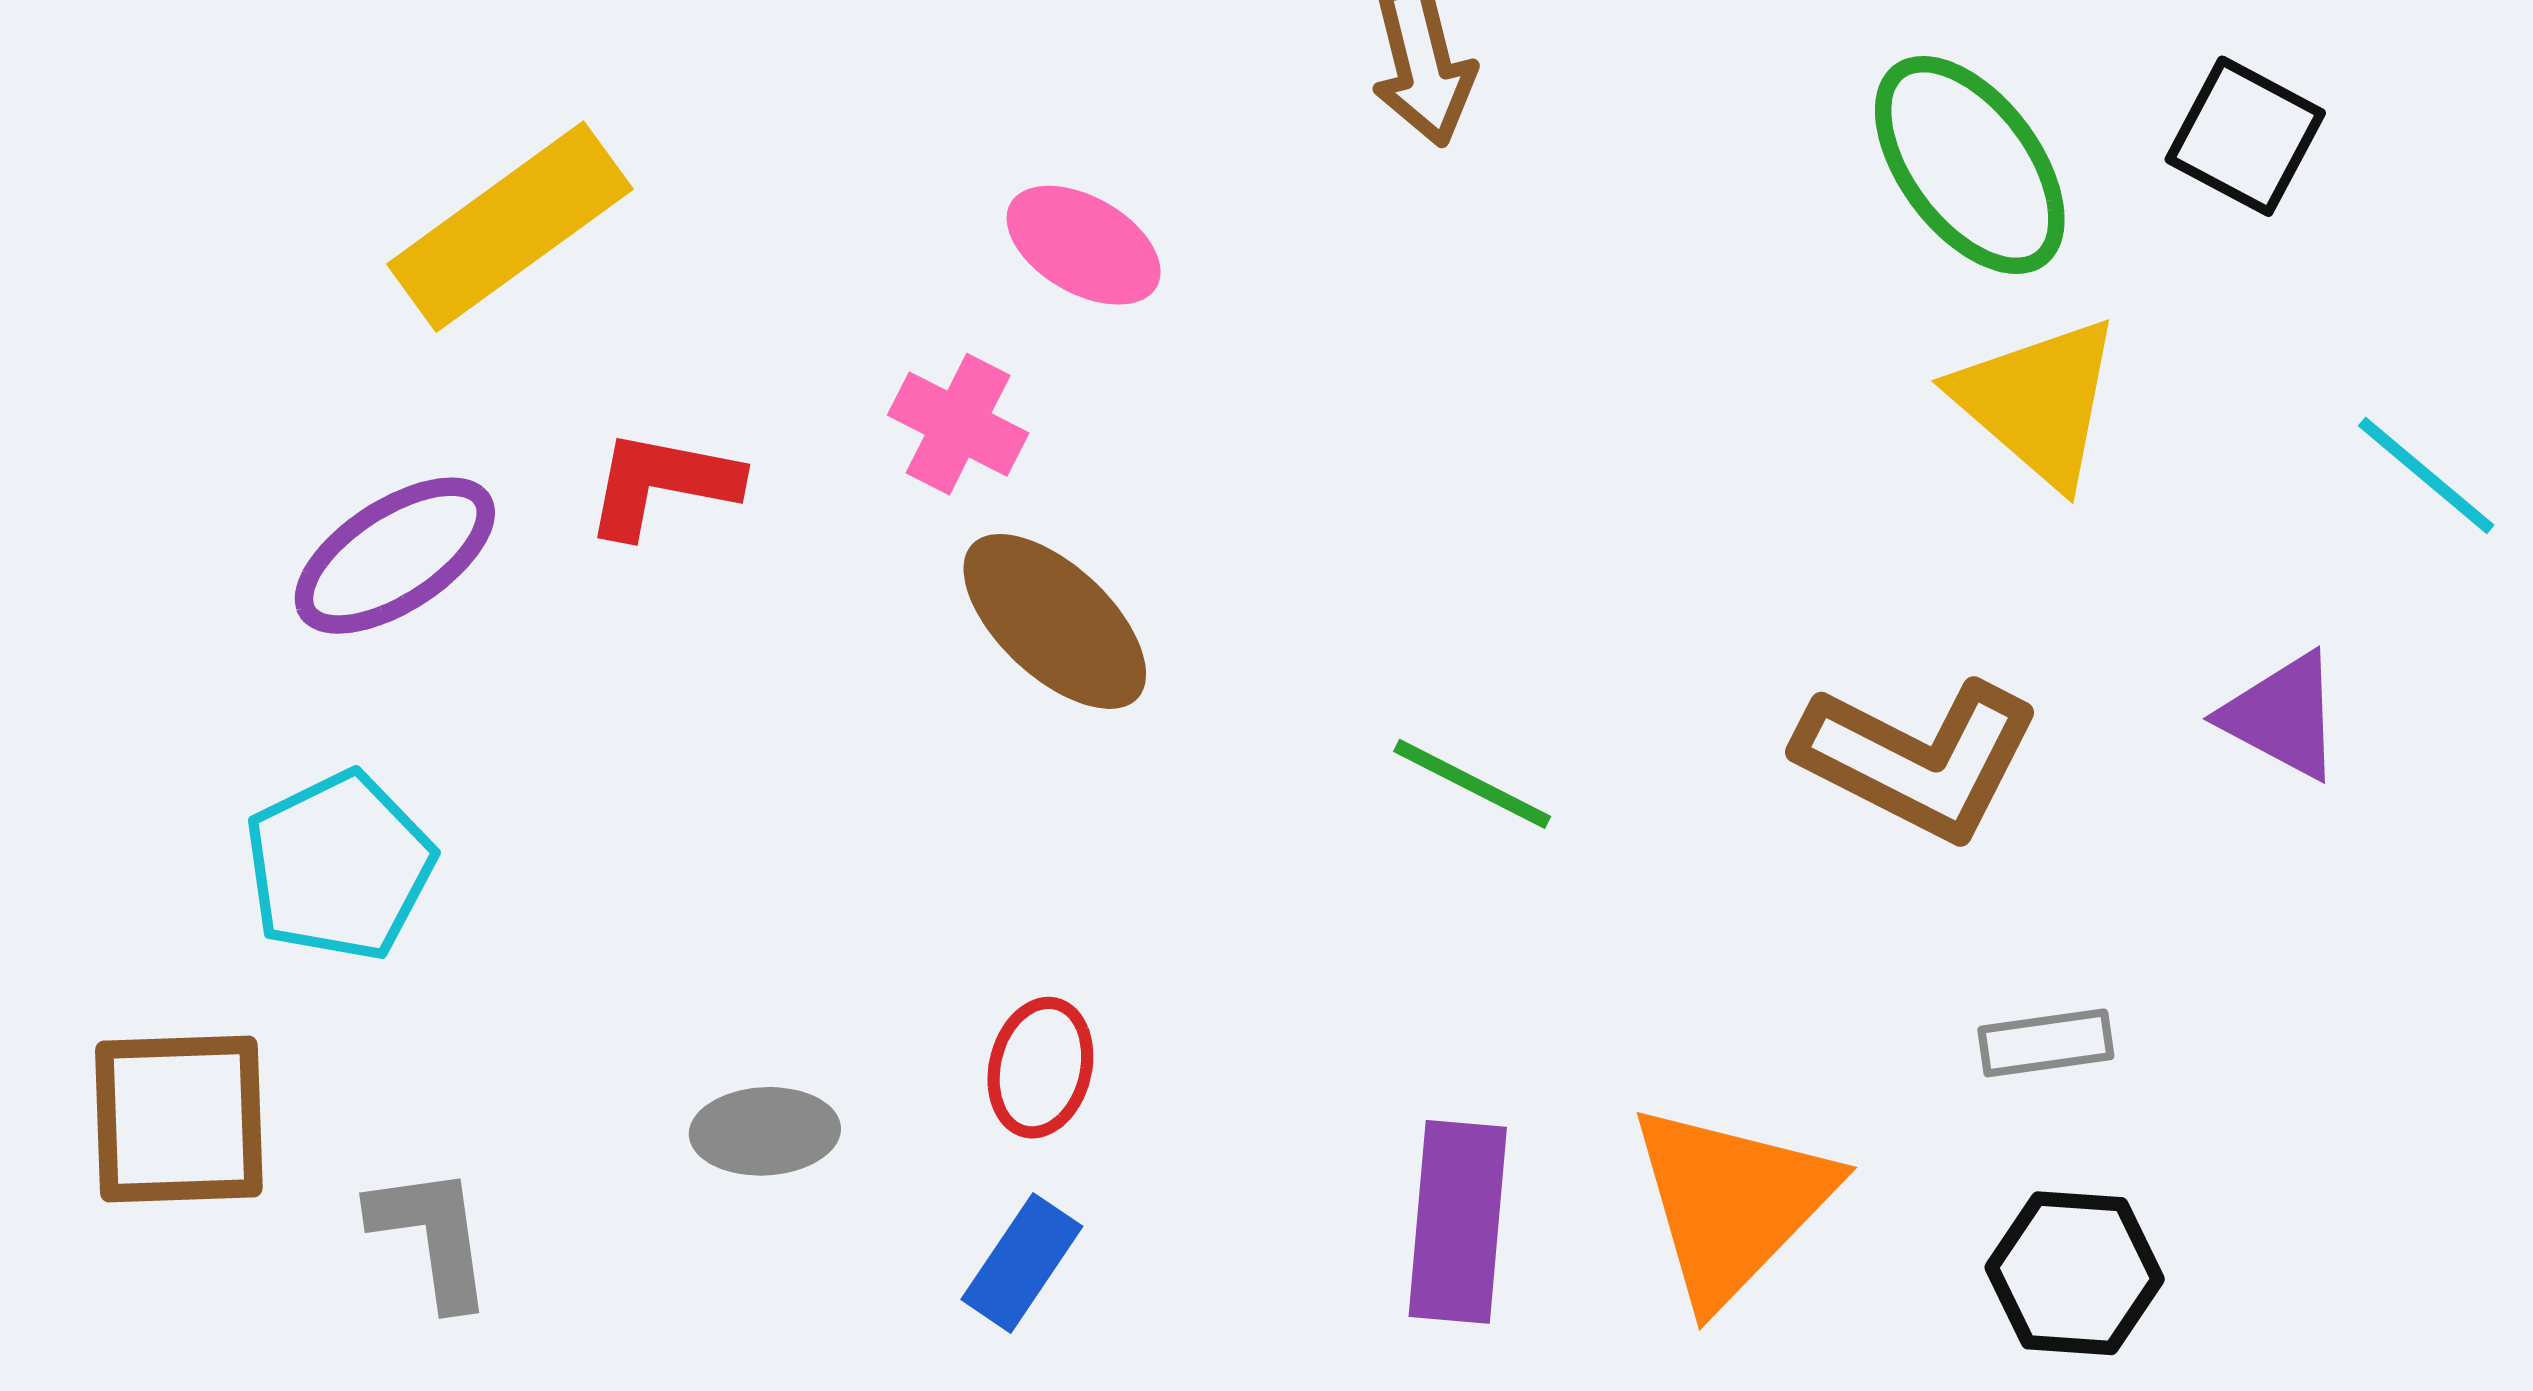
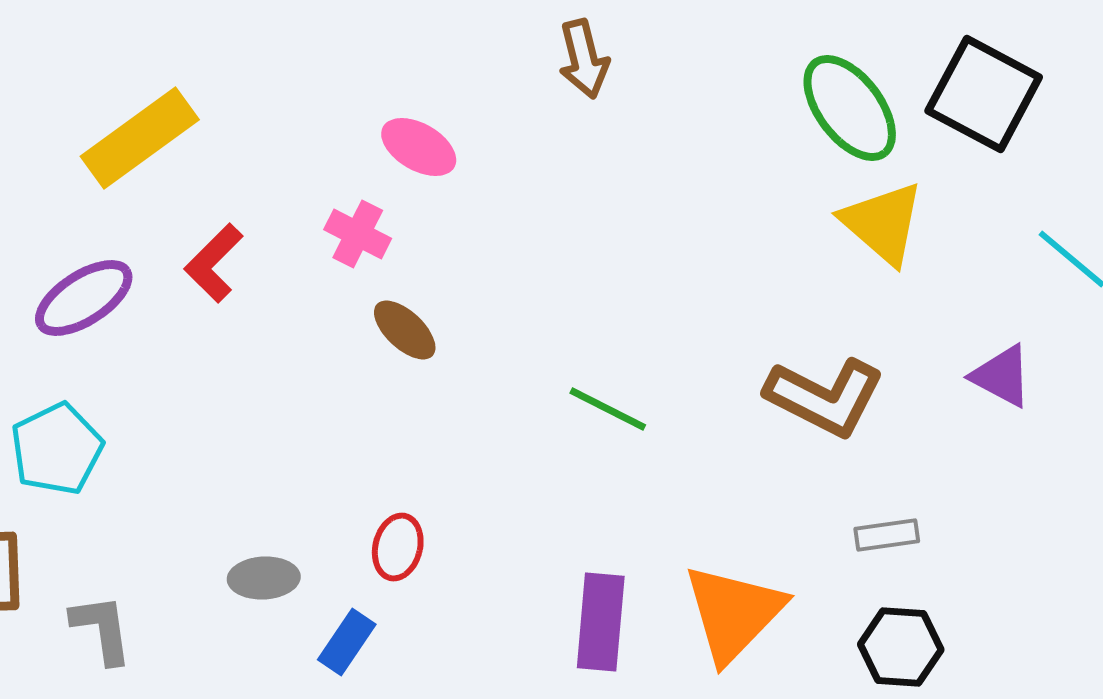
black square: (2245, 136) -> (984, 94), size x1.5
red L-shape: (662, 484) -> (214, 263), turned -56
brown ellipse: (1055, 621) -> (405, 330), size x0.7
blue rectangle: (1022, 1263) -> (347, 642), moved

